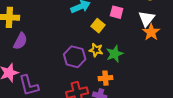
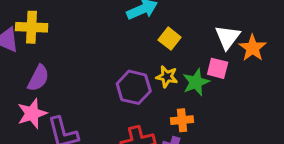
pink square: (117, 12) -> (218, 68), moved
white triangle: (147, 19) -> (228, 37), moved
purple semicircle: (20, 41) -> (38, 78), moved

